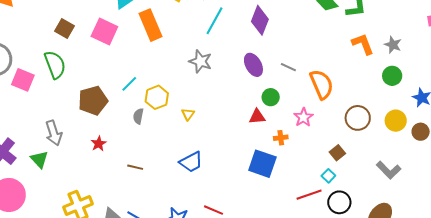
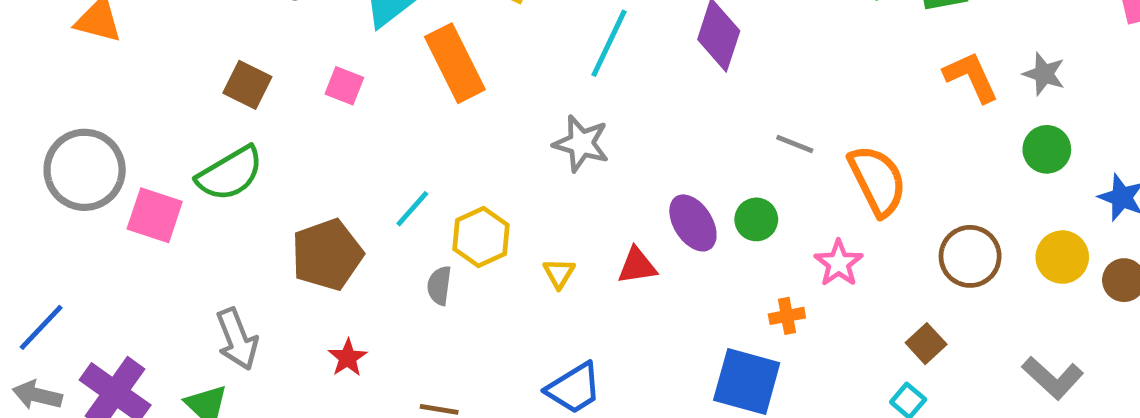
pink square: (104, 31) -> (344, 86), size x0.6
green semicircle: (55, 65) -> (230, 174), turned 84
purple ellipse: (253, 65) -> (693, 223), moved
red triangle: (257, 117) -> (637, 266), moved

